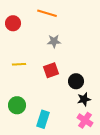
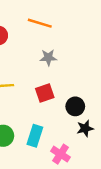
cyan rectangle: (43, 119) -> (35, 136), moved
pink cross: (85, 120) -> (61, 154), moved

